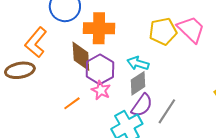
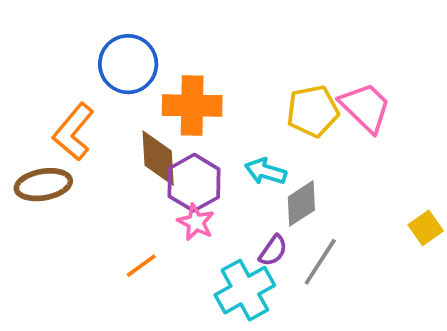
gray diamond: (138, 83) -> (301, 203), moved
orange line: (72, 103) -> (141, 266), moved
purple semicircle: (142, 105) -> (273, 251), size x0.7

